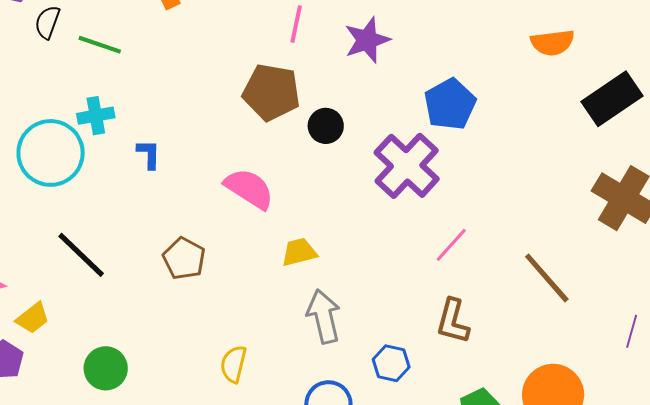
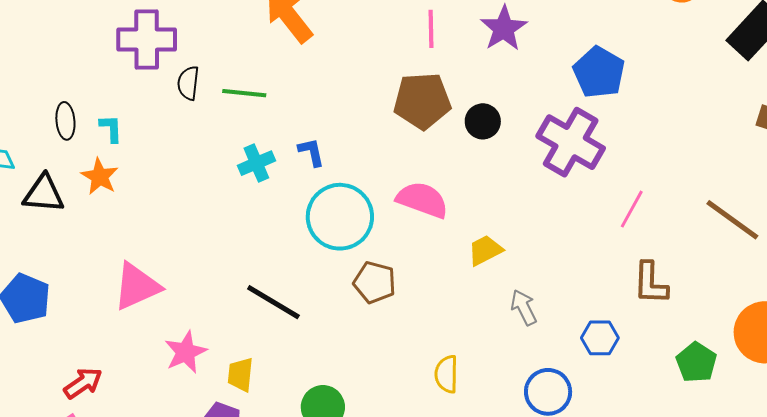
cyan circle: (51, 153) -> (340, 217), moved
blue L-shape: (149, 154) -> (311, 152), moved
gray arrow: (324, 316) -> (524, 307), size x0.7
yellow trapezoid: (33, 318) -> (240, 375), turned 147

